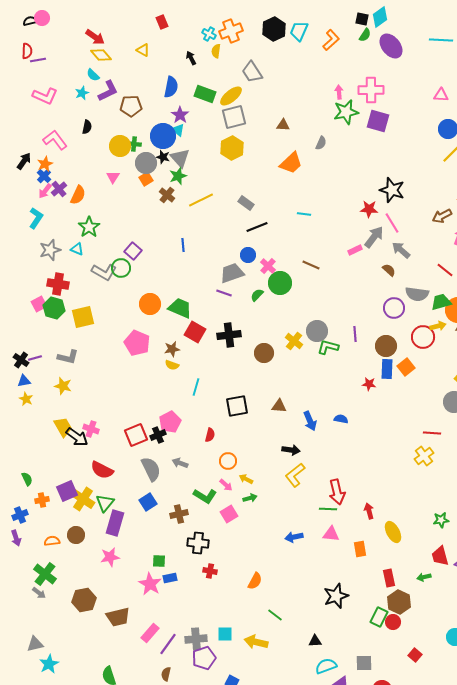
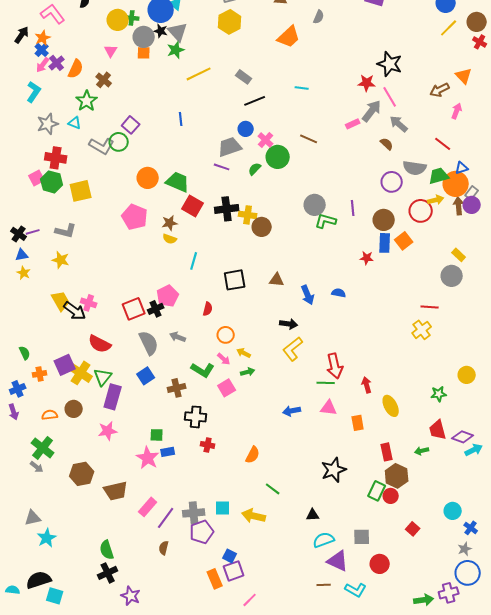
orange square: (146, 179) -> (144, 53), turned 32
brown cross: (167, 195) -> (104, 80), moved
yellow cross: (294, 341) -> (248, 215), moved, turned -30

